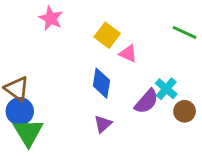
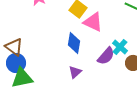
pink triangle: (128, 54) -> (93, 22), size x1.5
green triangle: (28, 132) -> (22, 78), turned 50

